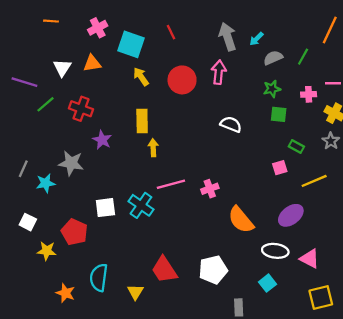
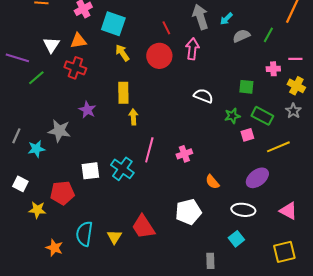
red line: (171, 32) -> (166, 28), moved
green star: (272, 89) -> (232, 116), moved
red cross: (81, 109) -> (75, 68), moved
green rectangle: (296, 147) -> (262, 116), size x1.5
pink line: (171, 184) -> (149, 150), turned -60
orange semicircle: (241, 220) -> (212, 182), size x0.6
red pentagon: (74, 232) -> (62, 193), turned -30
pink triangle: (310, 259) -> (288, 211), moved
white pentagon: (213, 270) -> (188, 212), moved
yellow triangle: (135, 292) -> (114, 237), moved

